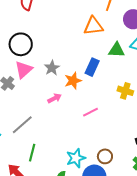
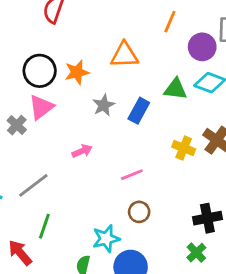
orange triangle: (93, 26) -> (124, 55), moved
gray star: (52, 68) -> (104, 105), moved
orange star: (73, 81) -> (77, 72), moved
brown circle: (105, 156) -> (139, 212), moved

